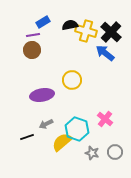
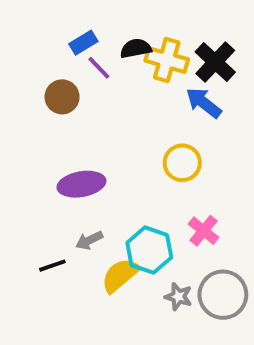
purple line: (33, 35) -> (99, 68), moved, turned 56
yellow circle: (72, 80) -> (182, 163), moved
gray circle: (115, 152) -> (223, 295), size x1.6

